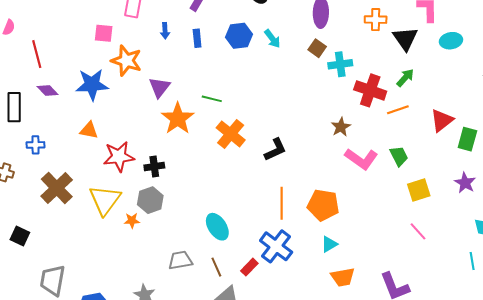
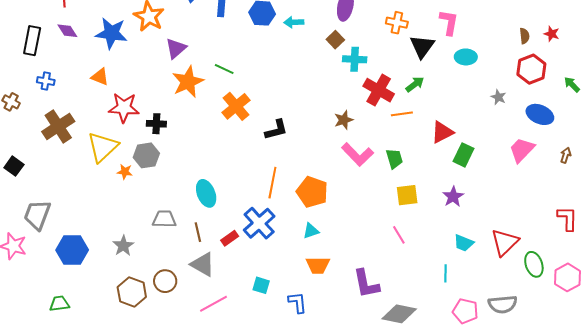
cyan arrow: (272, 39) -> (294, 22), turned 114

